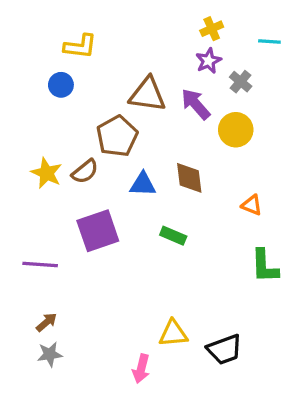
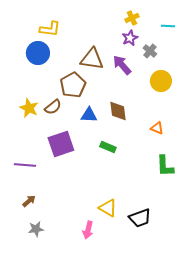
blue circle: (61, 85) -> (38, 53), size x1.5
yellow circle: (236, 130) -> (161, 81), moved
yellow triangle: (173, 333) -> (108, 208), turned 36
gray star: (50, 354) -> (36, 229), moved

